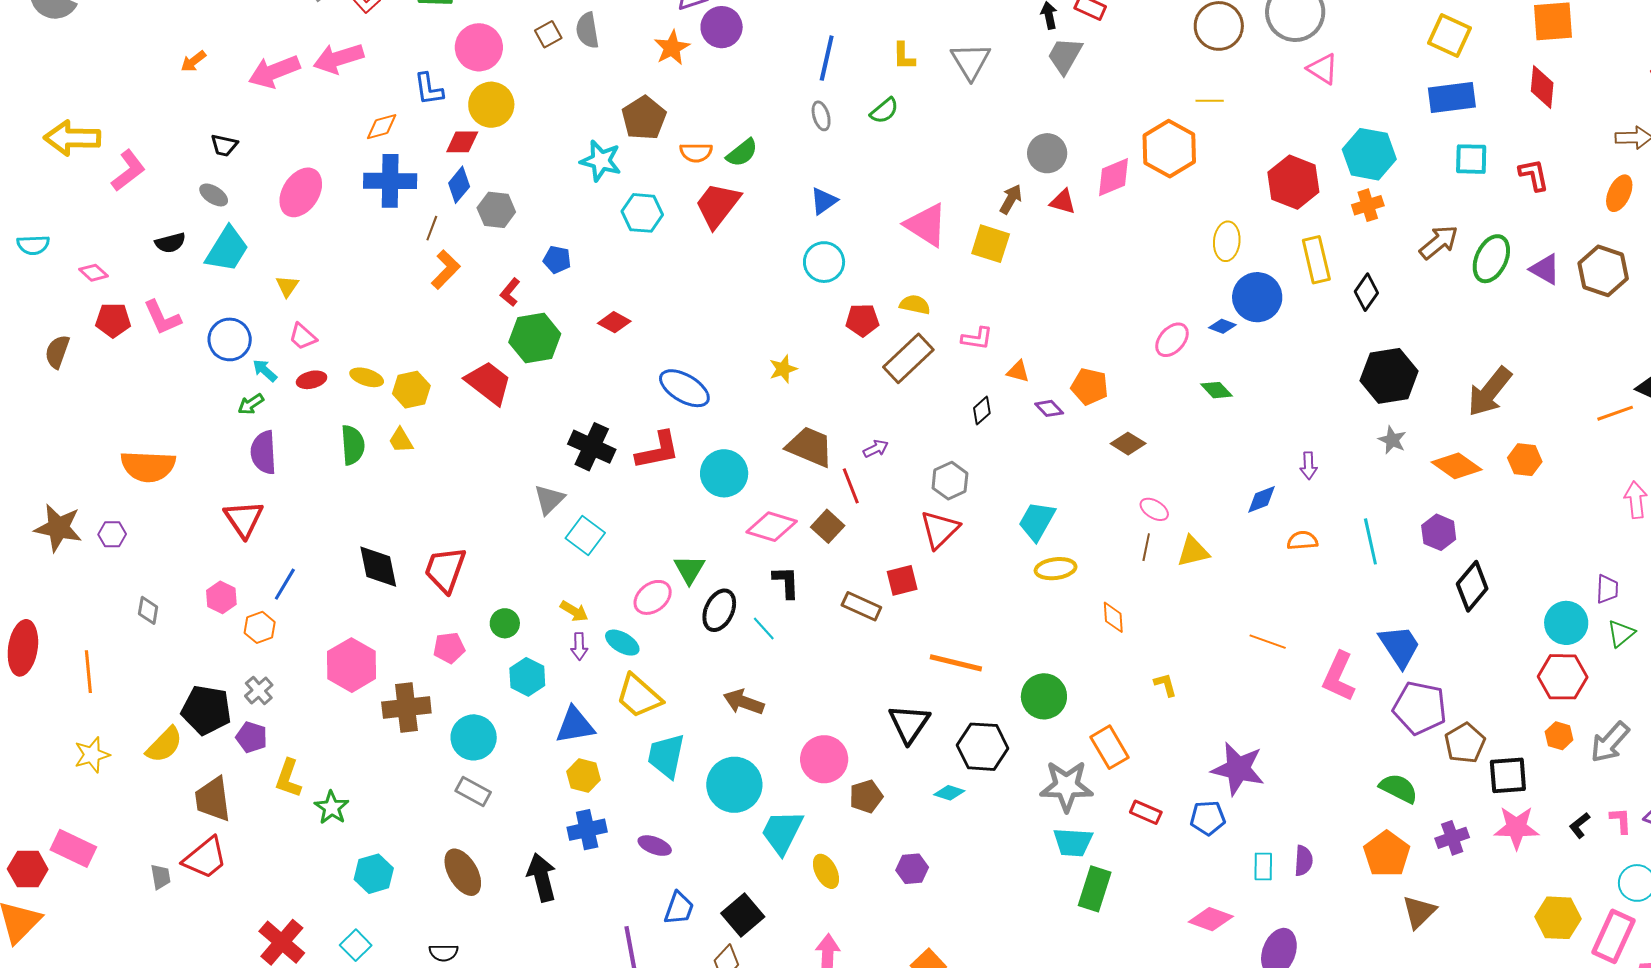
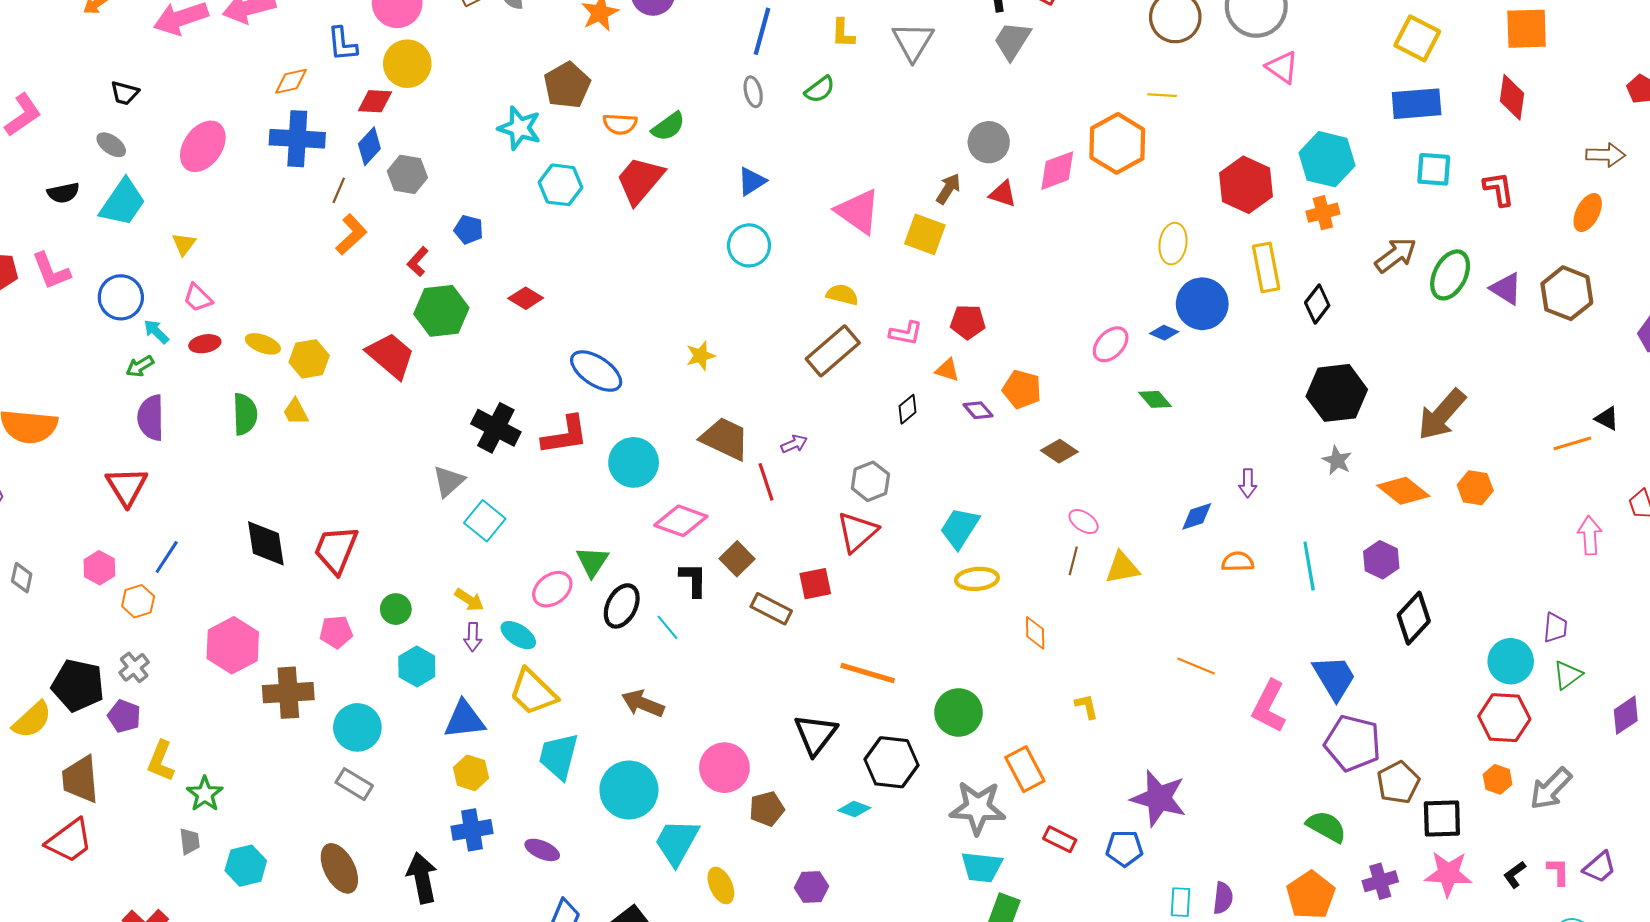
red pentagon: (862, 320) -> (968, 322), moved
brown square: (828, 526) -> (737, 559), moved
gray trapezoid: (161, 877) -> (190, 841), moved

